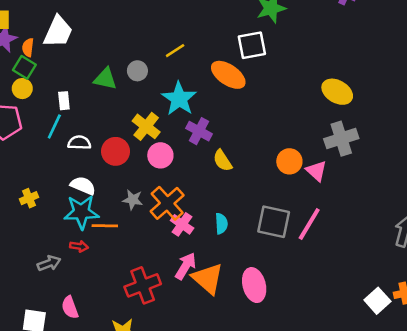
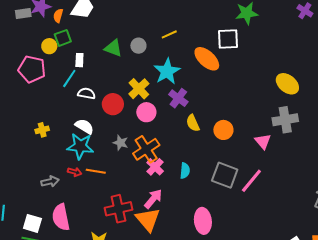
green square: (24, 67) -> (63, 38), moved, turned 30
orange circle: (289, 161) -> (223, 130), moved
orange line: (105, 226) -> (96, 171), moved
orange triangle: (208, 279) -> (148, 220), moved
pink semicircle: (70, 307) -> (61, 217), size x1.5

